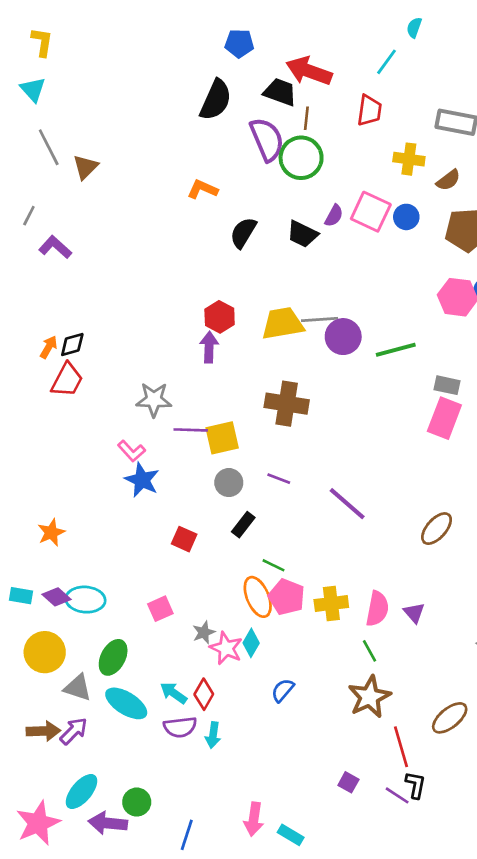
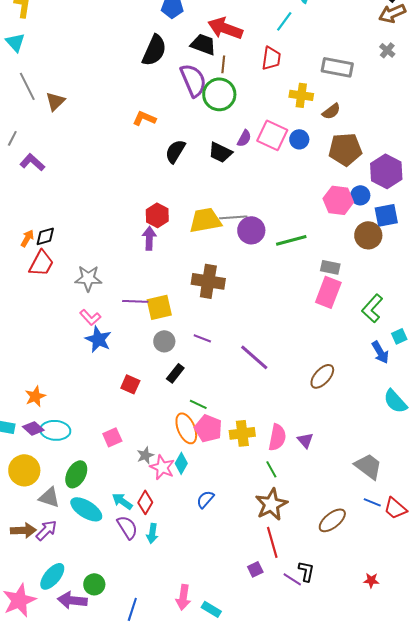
gray star: (154, 400) -> (88, 278), moved
orange star: (51, 532) -> (35, 396), moved
purple semicircle: (180, 727) -> (127, 527), turned -115
red line: (401, 747) -> (272, 542), moved
purple square: (348, 782) -> (255, 569), turned 35

